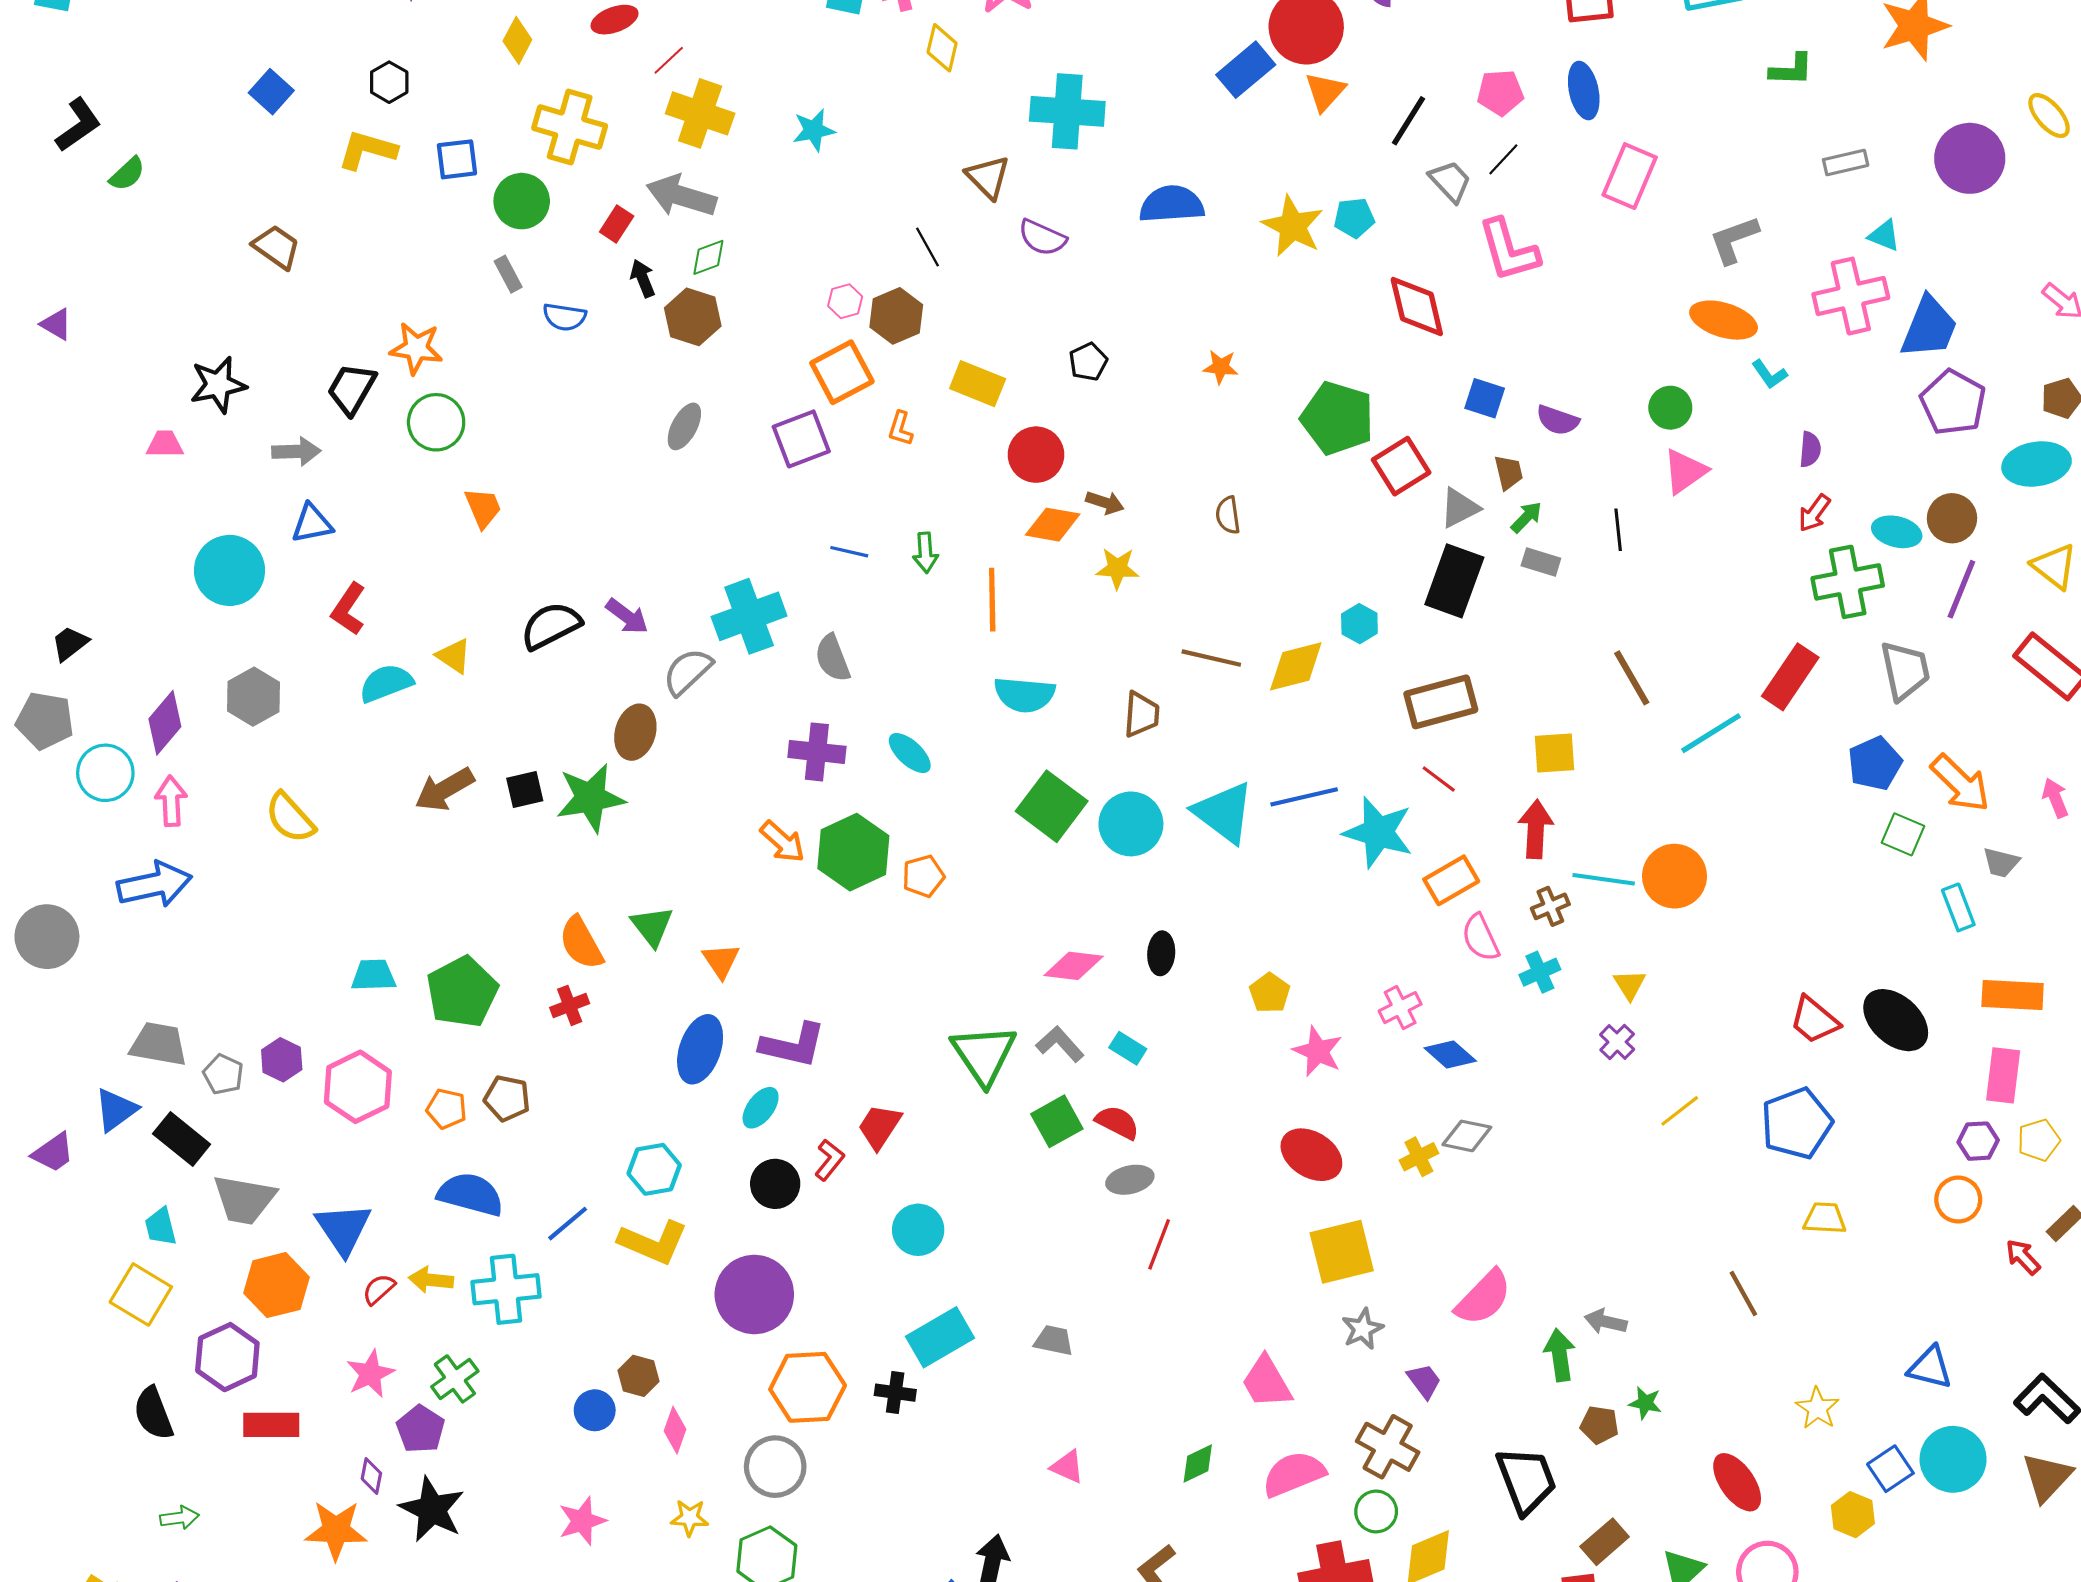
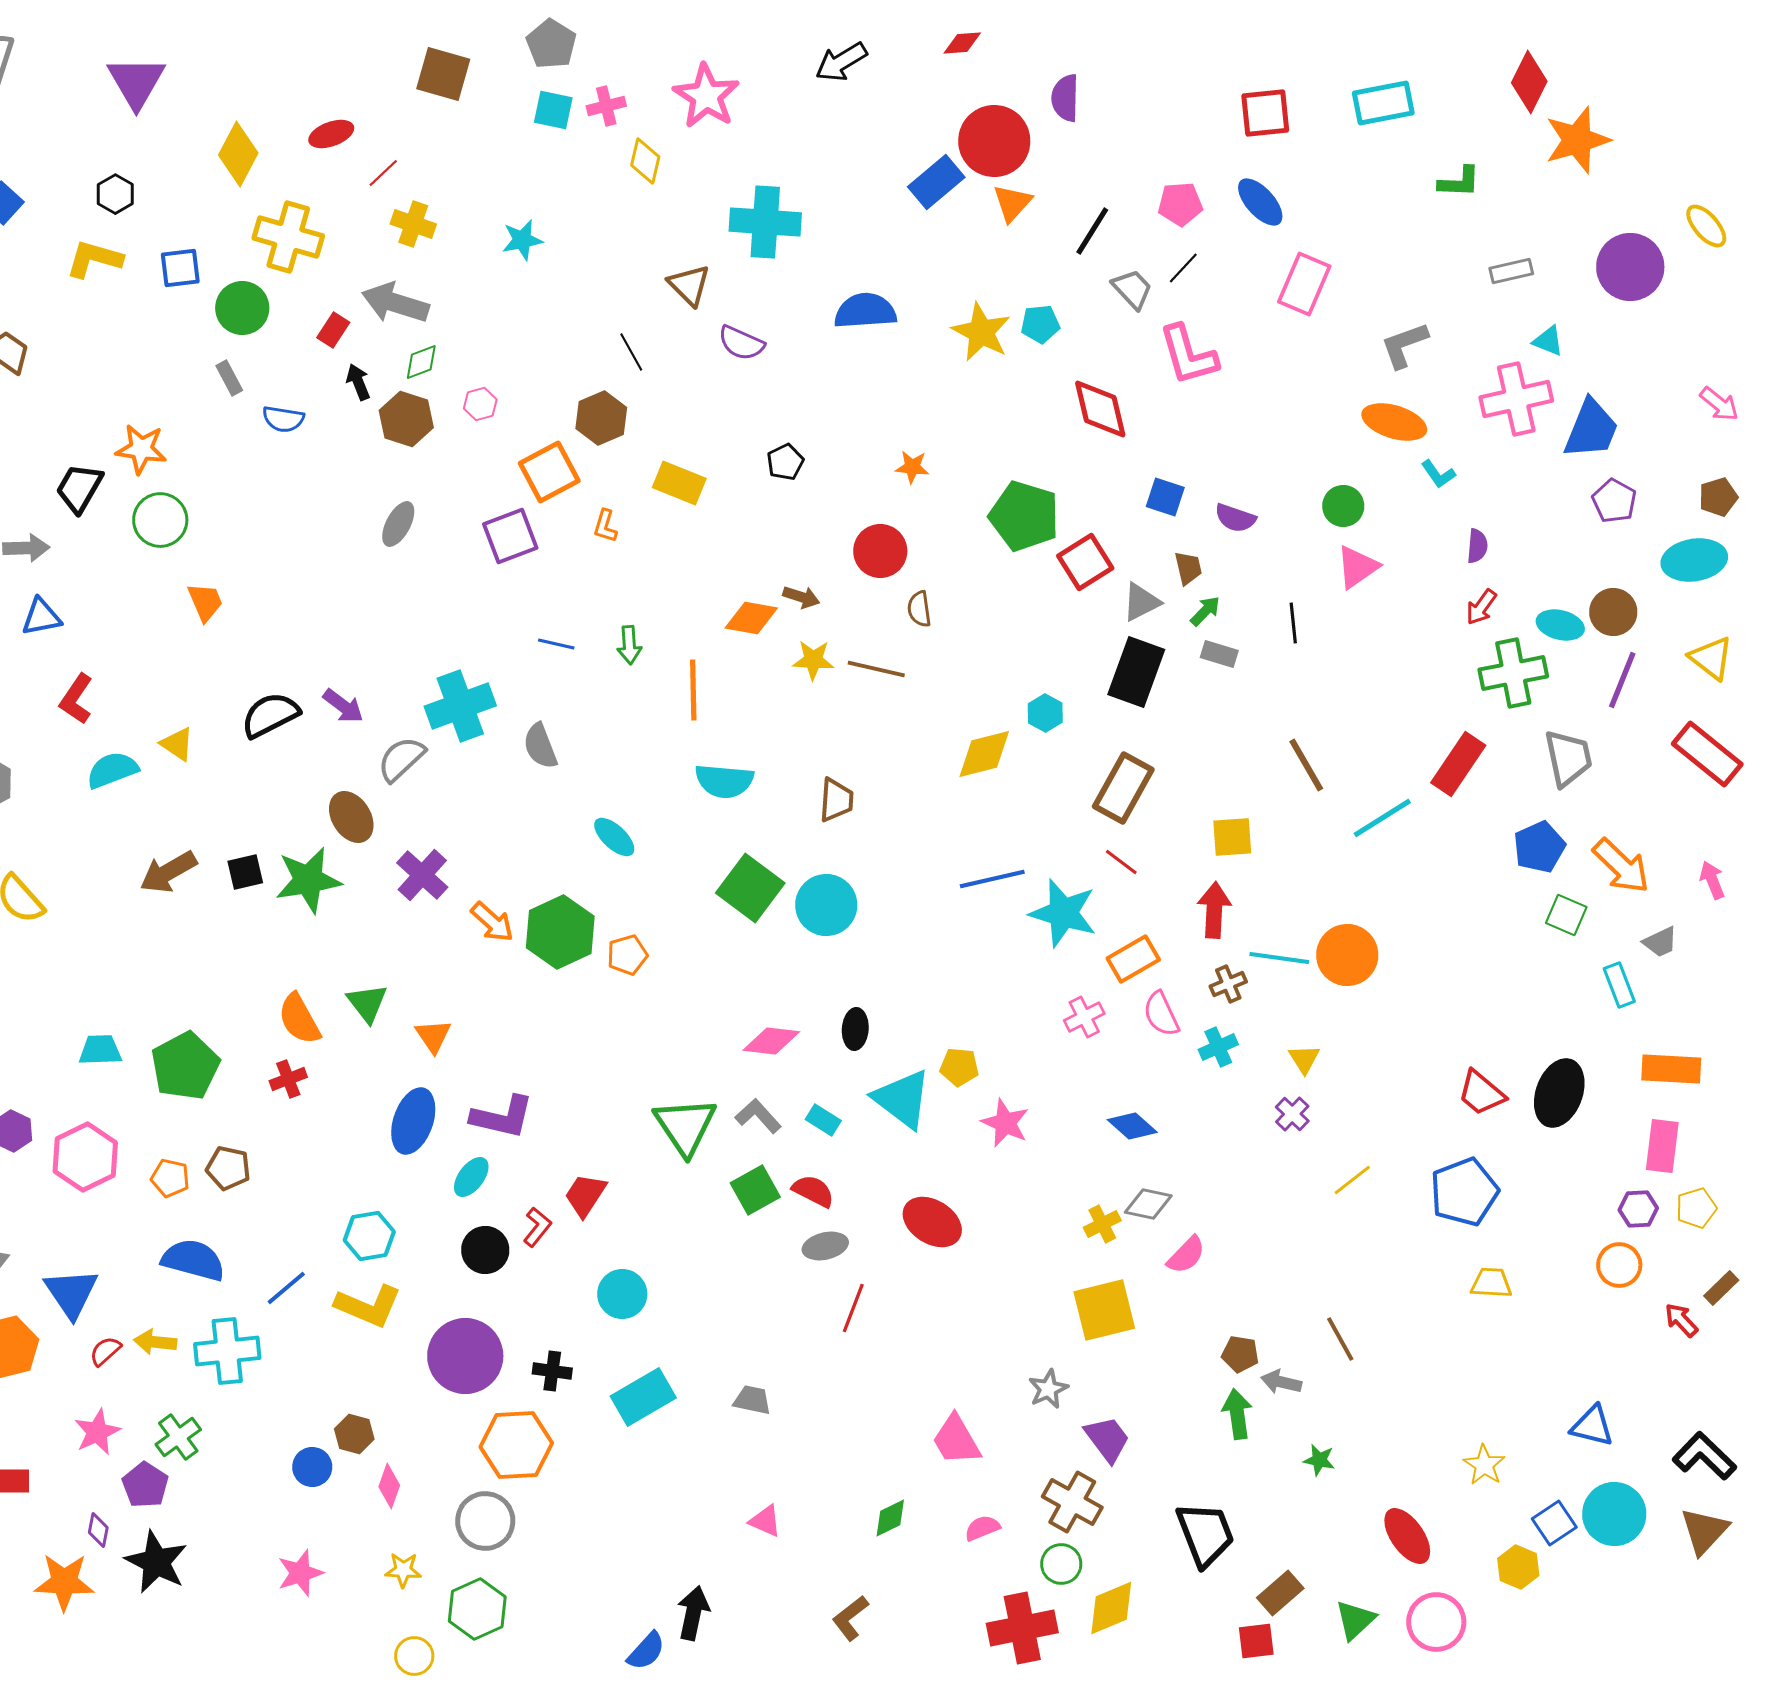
yellow diamond: (517, 40) -> (238, 154), size x1.4
blue ellipse: (1584, 91) -> (1260, 202), turned -30
yellow cross: (700, 113) -> (413, 224), size x0.7
pink hexagon: (845, 301) -> (480, 404), moved
purple pentagon: (1953, 402) -> (1614, 501), size x0.7
red circle: (1036, 455) -> (880, 551), moved
brown line: (1211, 658) -> (876, 669), moved
brown rectangle: (1441, 702) -> (1123, 788), turned -46
brown ellipse: (635, 732) -> (351, 817), turned -48
purple cross: (817, 752) -> (422, 875), moved, turned 36
cyan triangle: (1224, 812) -> (902, 1099), moved
gray trapezoid: (2001, 863) -> (1660, 942), turned -39
yellow pentagon: (1270, 993) -> (959, 1067), turned -30
pink cross: (1400, 1008) -> (1084, 1017), moved
black ellipse: (1896, 1020) -> (1559, 1093), turned 68
red ellipse: (1311, 1155) -> (932, 1222), moved
yellow square: (1342, 1252) -> (1104, 1310), moved
brown line: (1743, 1293) -> (1340, 1339), moved
pink semicircle: (1484, 1298) -> (1186, 1255), moved, size x0.7
purple trapezoid: (1424, 1381) -> (1107, 1439), size x1.4
black cross: (895, 1393) -> (552, 1371), moved
brown pentagon: (1599, 1425) -> (1240, 1354), moved
pink semicircle: (1294, 1474) -> (982, 1528), size x0.6

